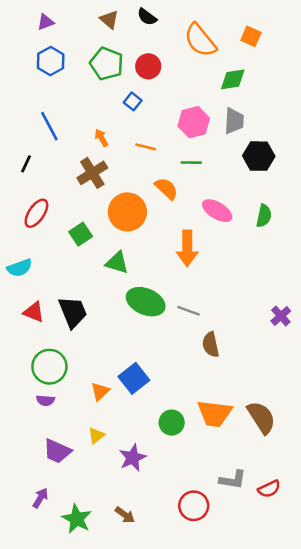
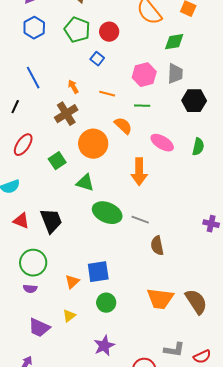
purple cross: (281, 316) -> (211, 224), turned -35
blue square: (134, 378) -> (98, 272), turned 30
green circle: (172, 423) -> (106, 303), moved
purple star: (133, 458) -> (104, 346), moved

